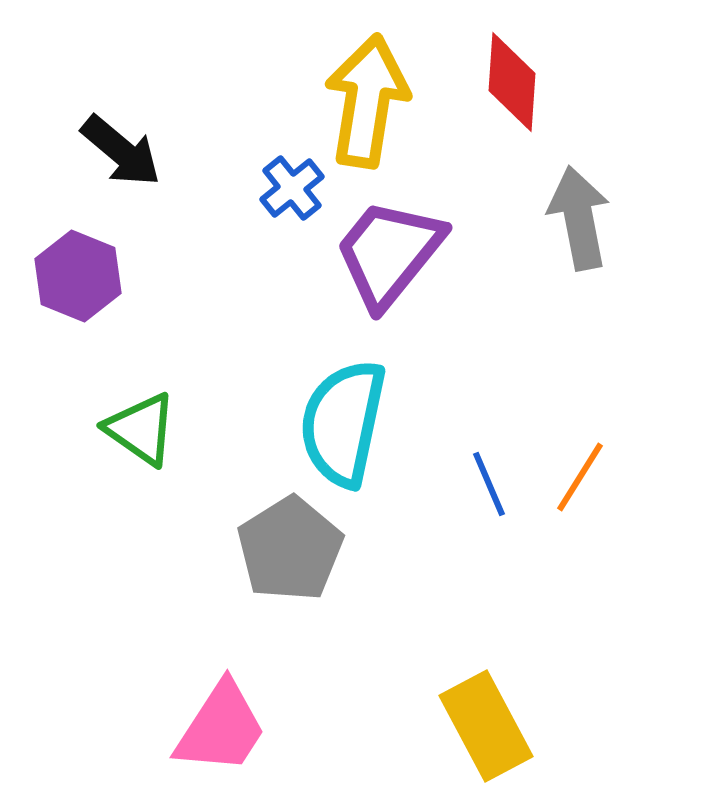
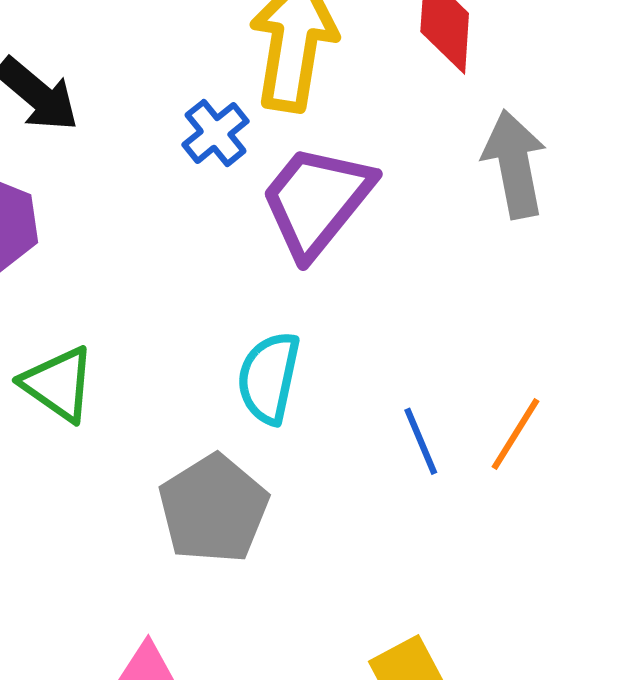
cyan semicircle: (343, 423) -> (269, 378), size x0.7

